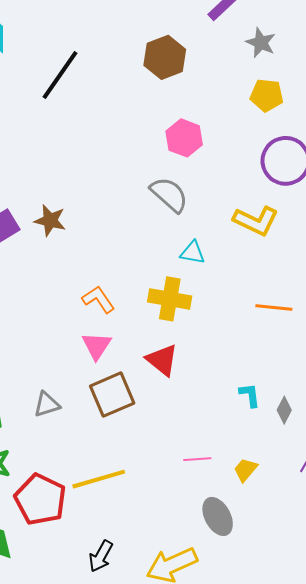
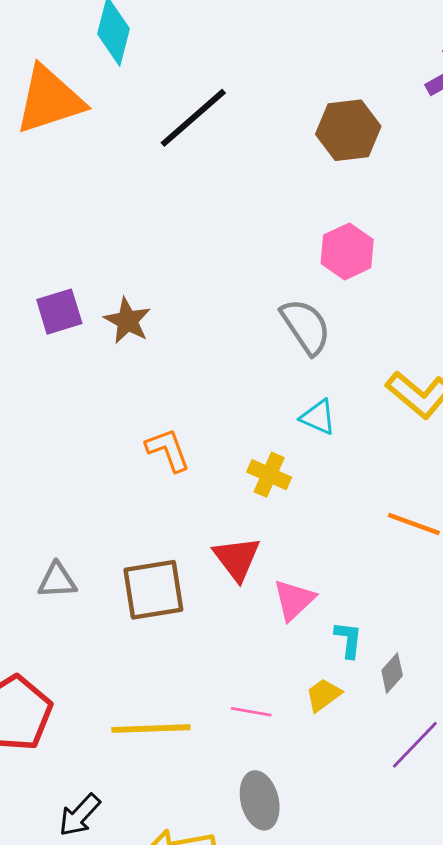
yellow cross: (170, 299) -> (269, 475), size x0.7
pink triangle: (97, 346) -> (294, 600), moved
yellow trapezoid: (245, 470) -> (323, 695), moved
yellow line: (99, 479) -> (151, 729), moved

